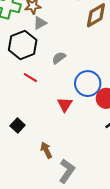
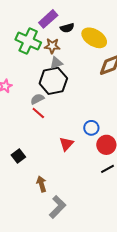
black hexagon: (23, 45) -> (53, 81), moved
gray semicircle: (59, 58) -> (37, 99), moved
blue circle: (88, 84) -> (91, 128), size x0.6

